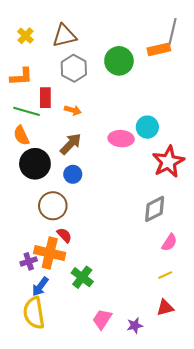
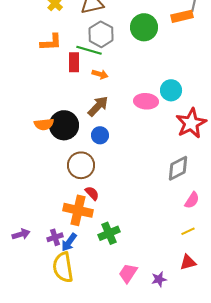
green line: (27, 111) -> (89, 50), moved
orange semicircle: (21, 135) -> (44, 124), moved, turned -72
purple cross: (29, 261) -> (55, 237), moved
green cross: (82, 277) -> (109, 233), turned 30

